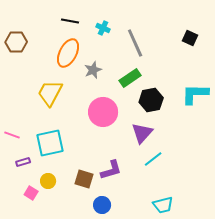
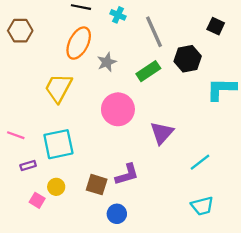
black hexagon: (151, 100) -> (188, 59), moved
cyan line: (153, 159) -> (200, 162), moved
cyan trapezoid: (163, 205) -> (202, 206), moved

